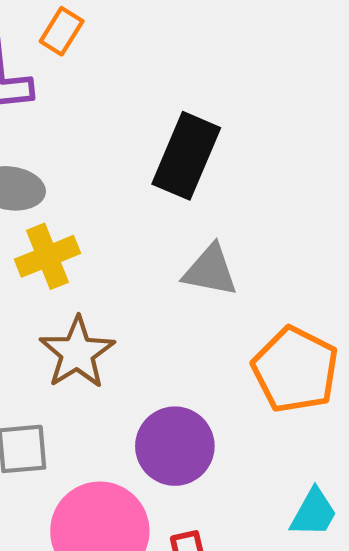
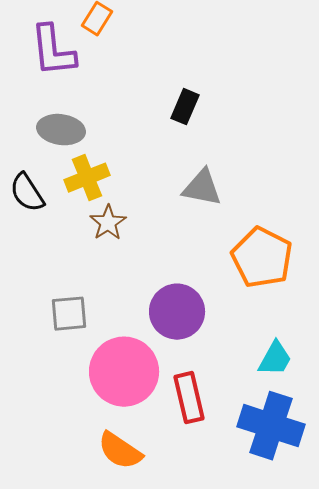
black rectangle: (186, 156) -> (185, 107), size x0.6
brown star: (77, 353) -> (108, 223), moved, size x0.7

